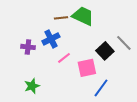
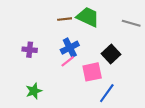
blue cross: (51, 39) -> (70, 48), moved
gray line: (124, 43) -> (131, 23), moved, turned -30

